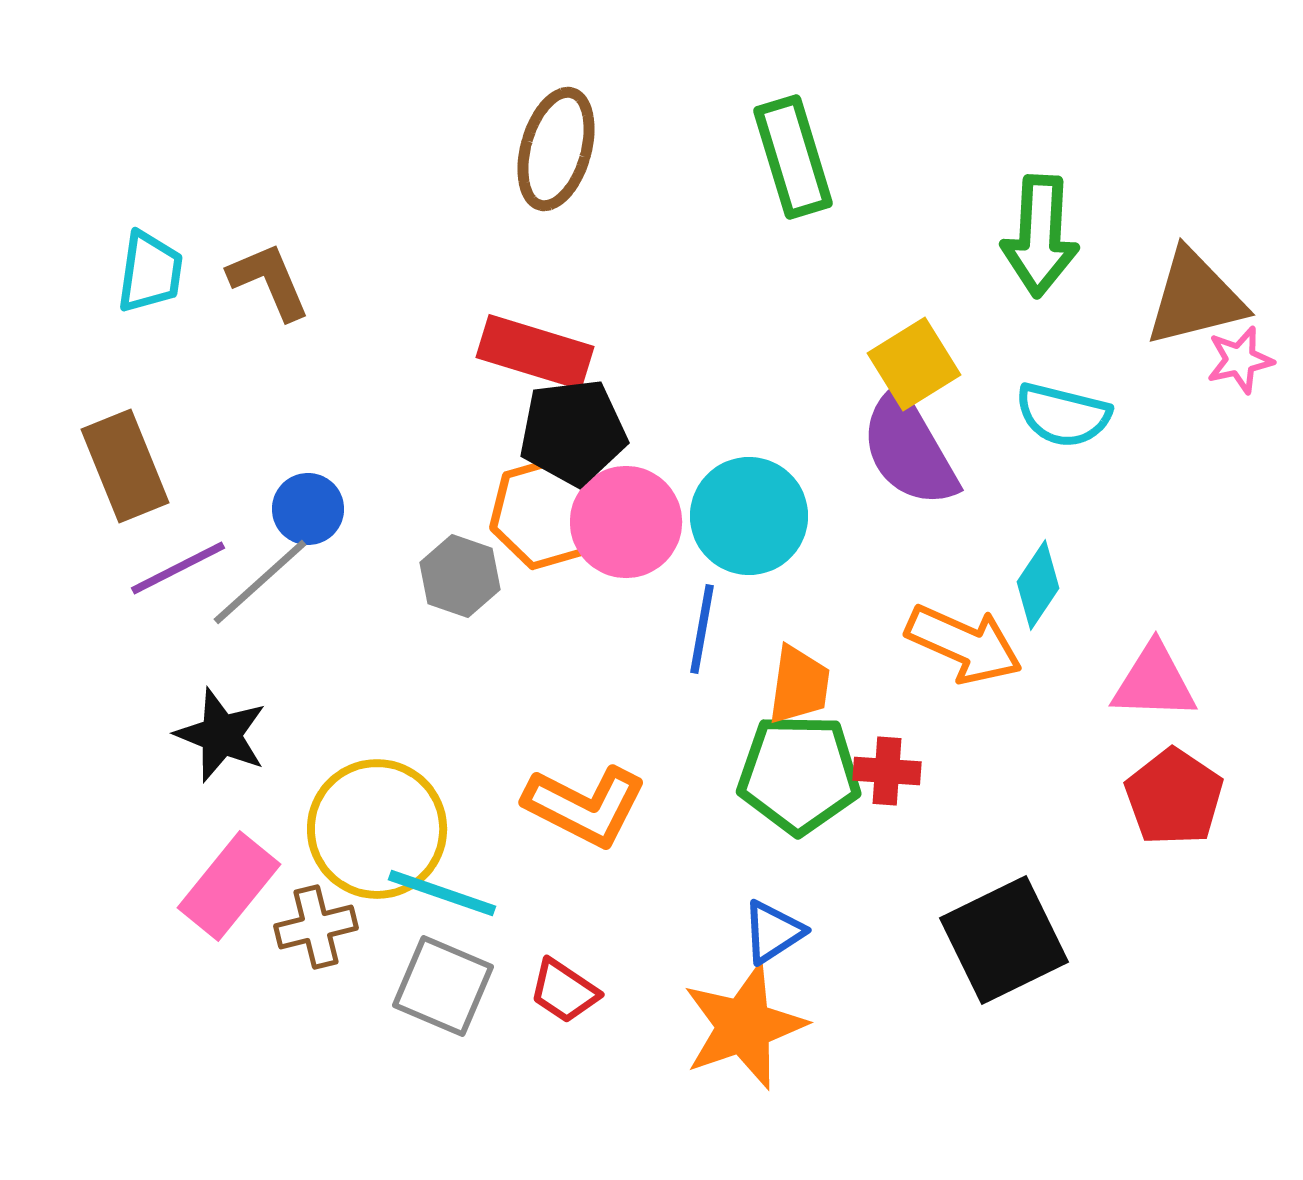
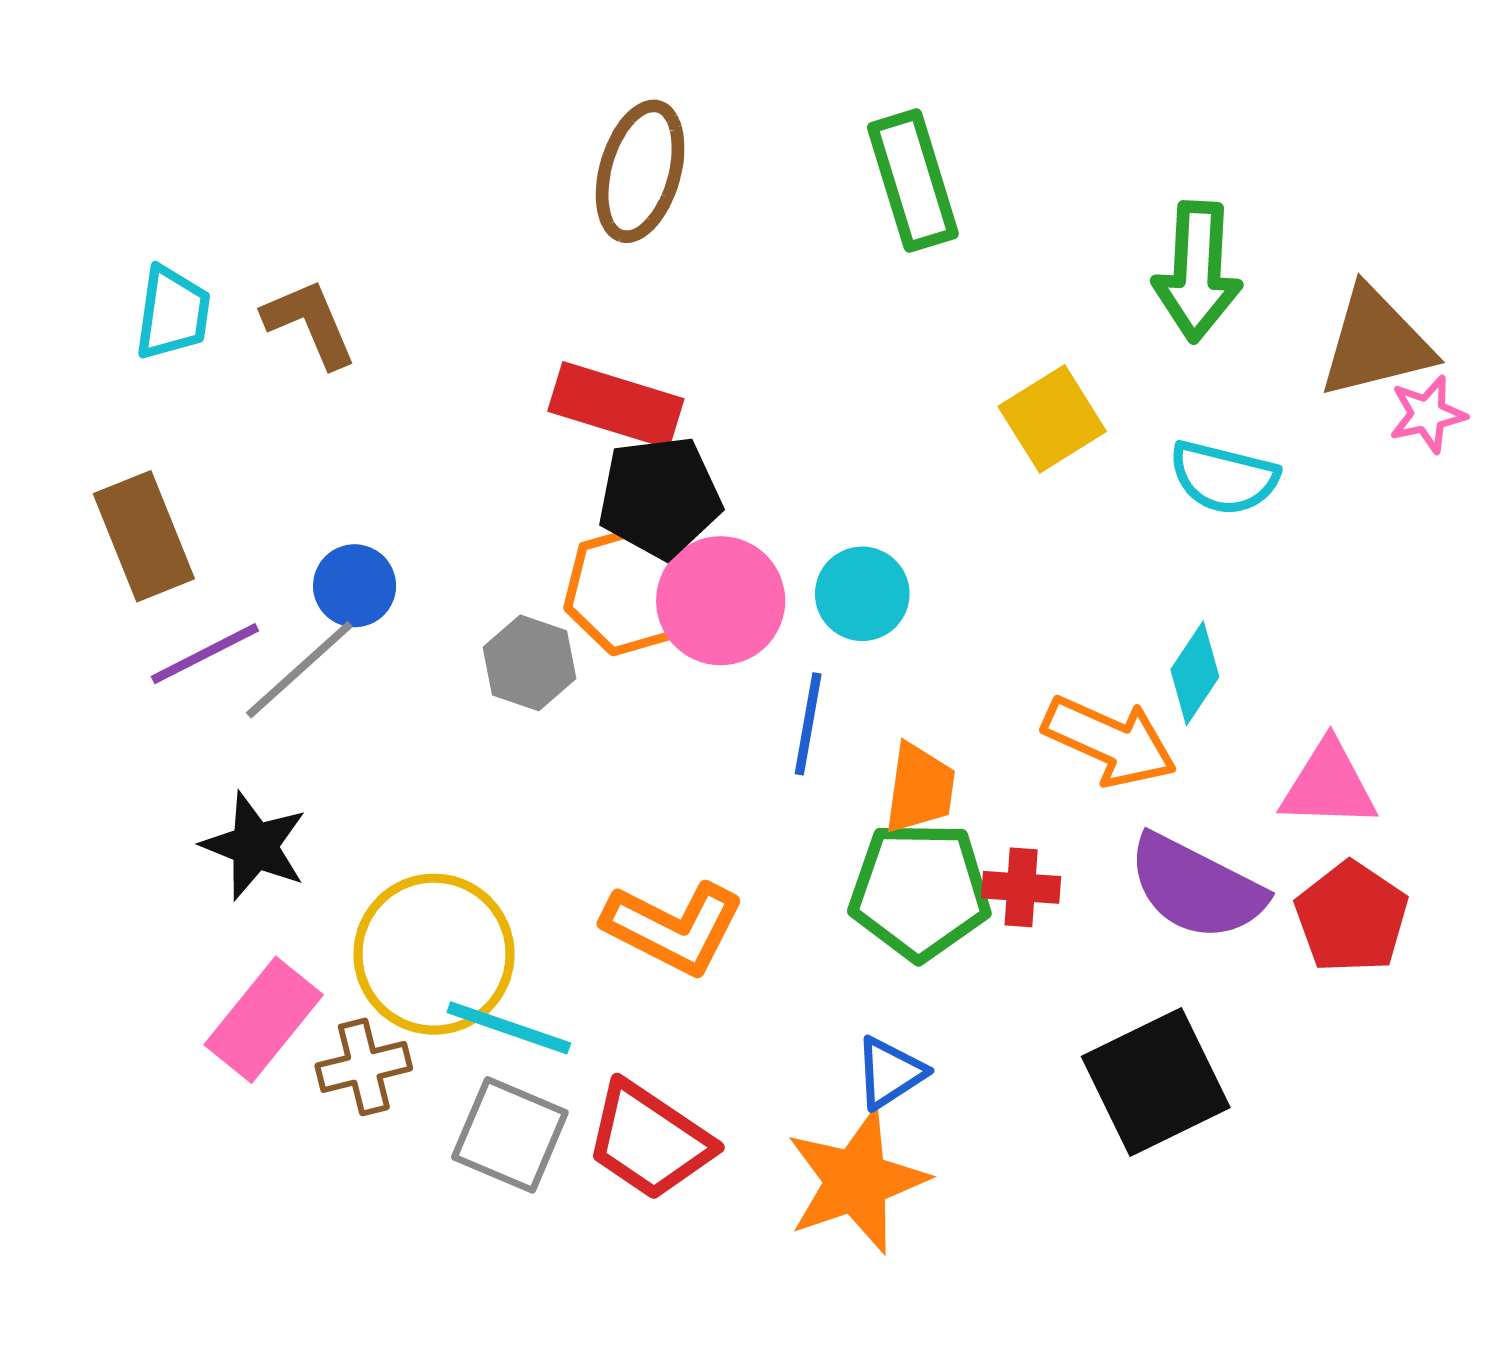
purple semicircle: (909, 449) -> (1196, 887), moved, turned -33
cyan circle: (749, 516) -> (862, 594), size x0.7
red trapezoid: (564, 991) -> (649, 1141), size x1.6

